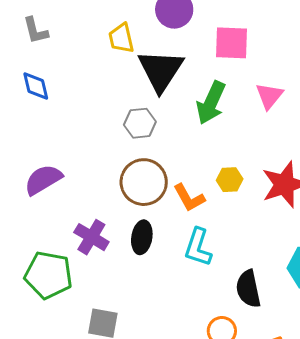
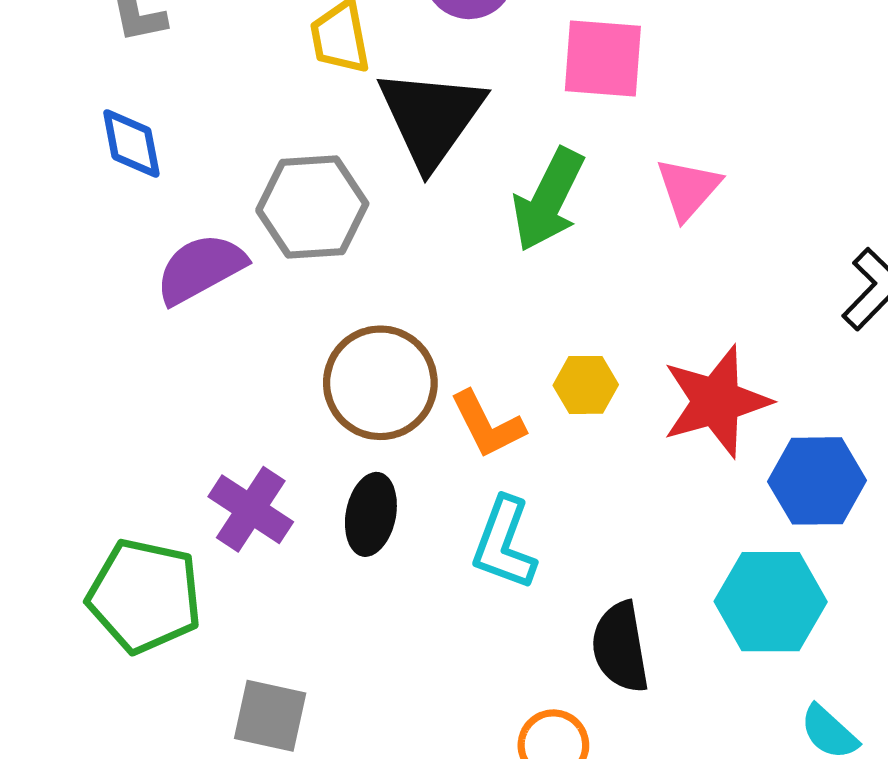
gray hexagon: (140, 123) -> (312, 207), moved, size x1.4
purple semicircle: (43, 180) -> (201, 269), moved

